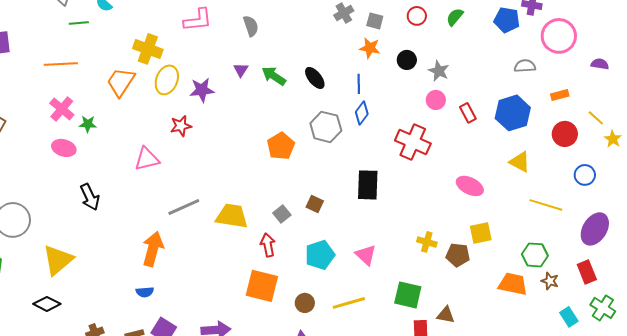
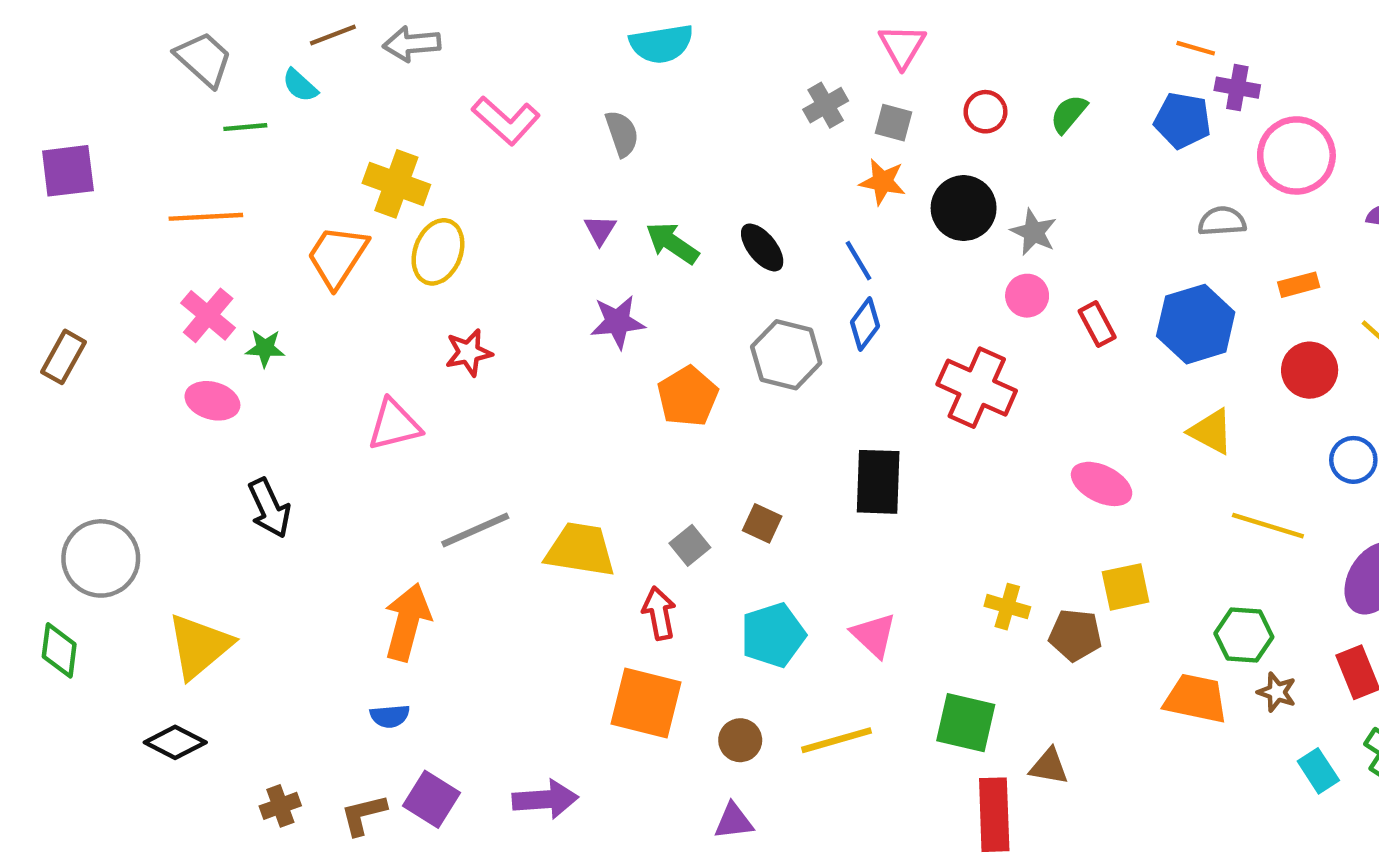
pink L-shape: (198, 20) -> (506, 120), turned 48
black circle: (407, 60) -> (964, 208), size x1.5
blue line: (359, 84) -> (858, 261), turned -30
purple star: (202, 90) -> (618, 322), moved

